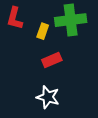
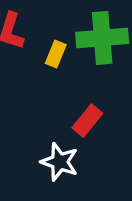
red rectangle: (52, 60) -> (87, 121), moved, turned -30

